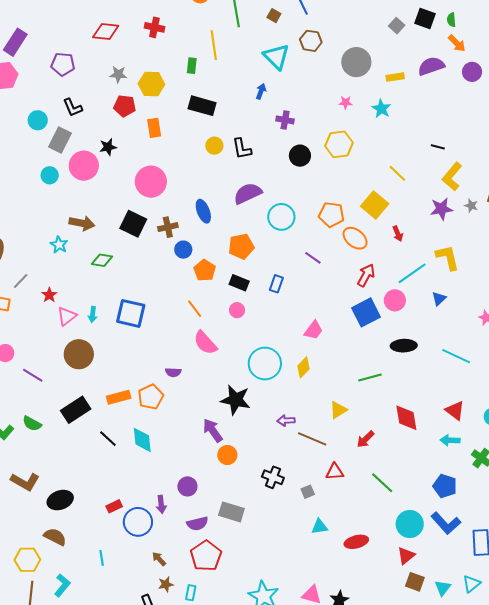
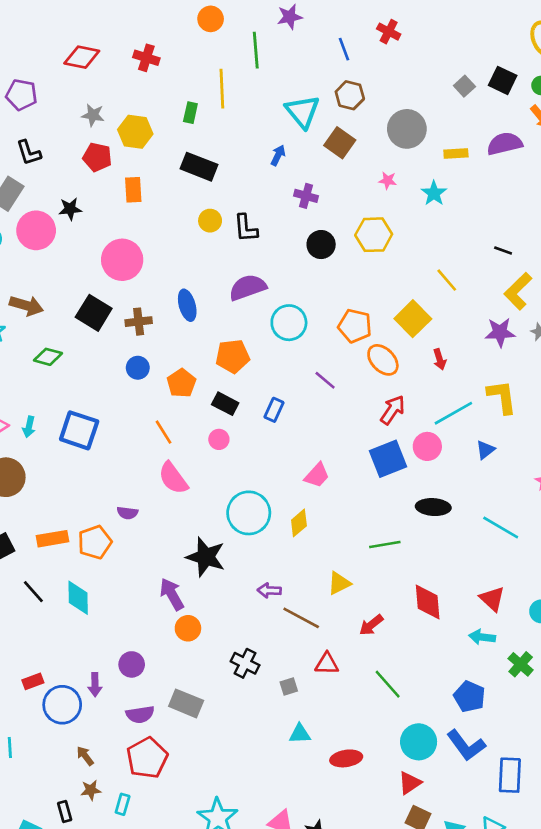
brown square: (274, 16) -> (340, 143), moved, size x1.6
blue circle: (183, 250) -> (138, 368), moved

